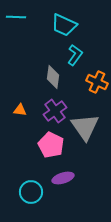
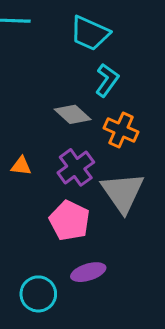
gray diamond: (53, 77) -> (73, 114), turned -55
orange cross: (97, 82) -> (121, 130), moved

